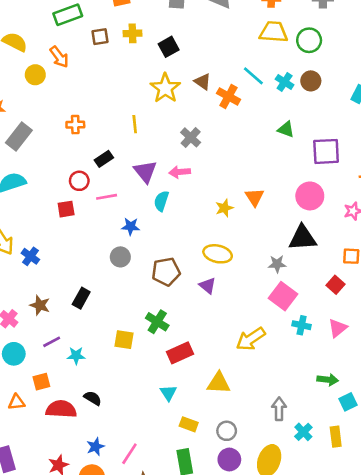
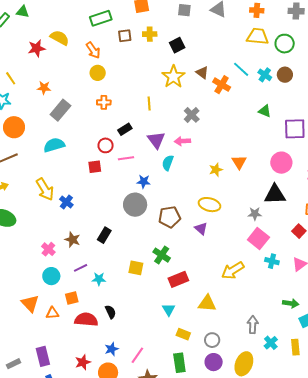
yellow circle: (35, 75) -> (98, 73), moved
gray circle: (120, 257) -> (135, 205), size x1.5
black semicircle: (93, 398) -> (111, 312), turned 32

